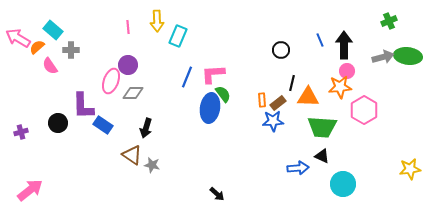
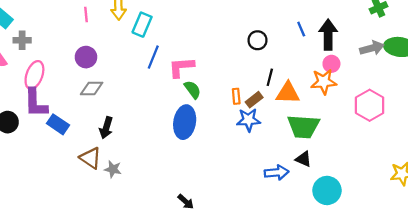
blue line: (187, 77) -> (153, 57), moved
pink ellipse: (111, 81) -> (34, 75), moved
blue ellipse: (210, 108) -> (185, 122), moved
pink hexagon: (364, 110) -> (370, 105), moved

